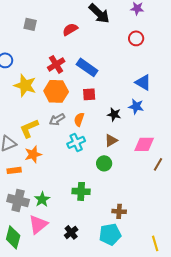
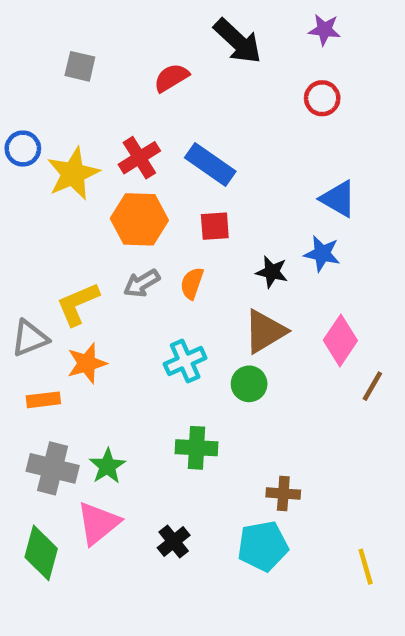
yellow star: (25, 85) -> (73, 174), moved, turned 30
brown triangle: (111, 140) -> (265, 331), size x1.5
cyan cross: (76, 142) -> (185, 361), moved
pink diamond: (144, 144) -> (340, 340), turned -55

